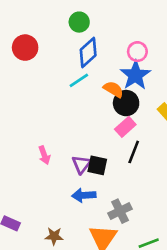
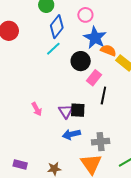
pink circle: (137, 52) -> (85, 15), moved
orange semicircle: (113, 89) -> (108, 50), moved
black circle: (126, 103) -> (81, 61), moved
gray cross: (120, 211) -> (101, 142), turned 30

